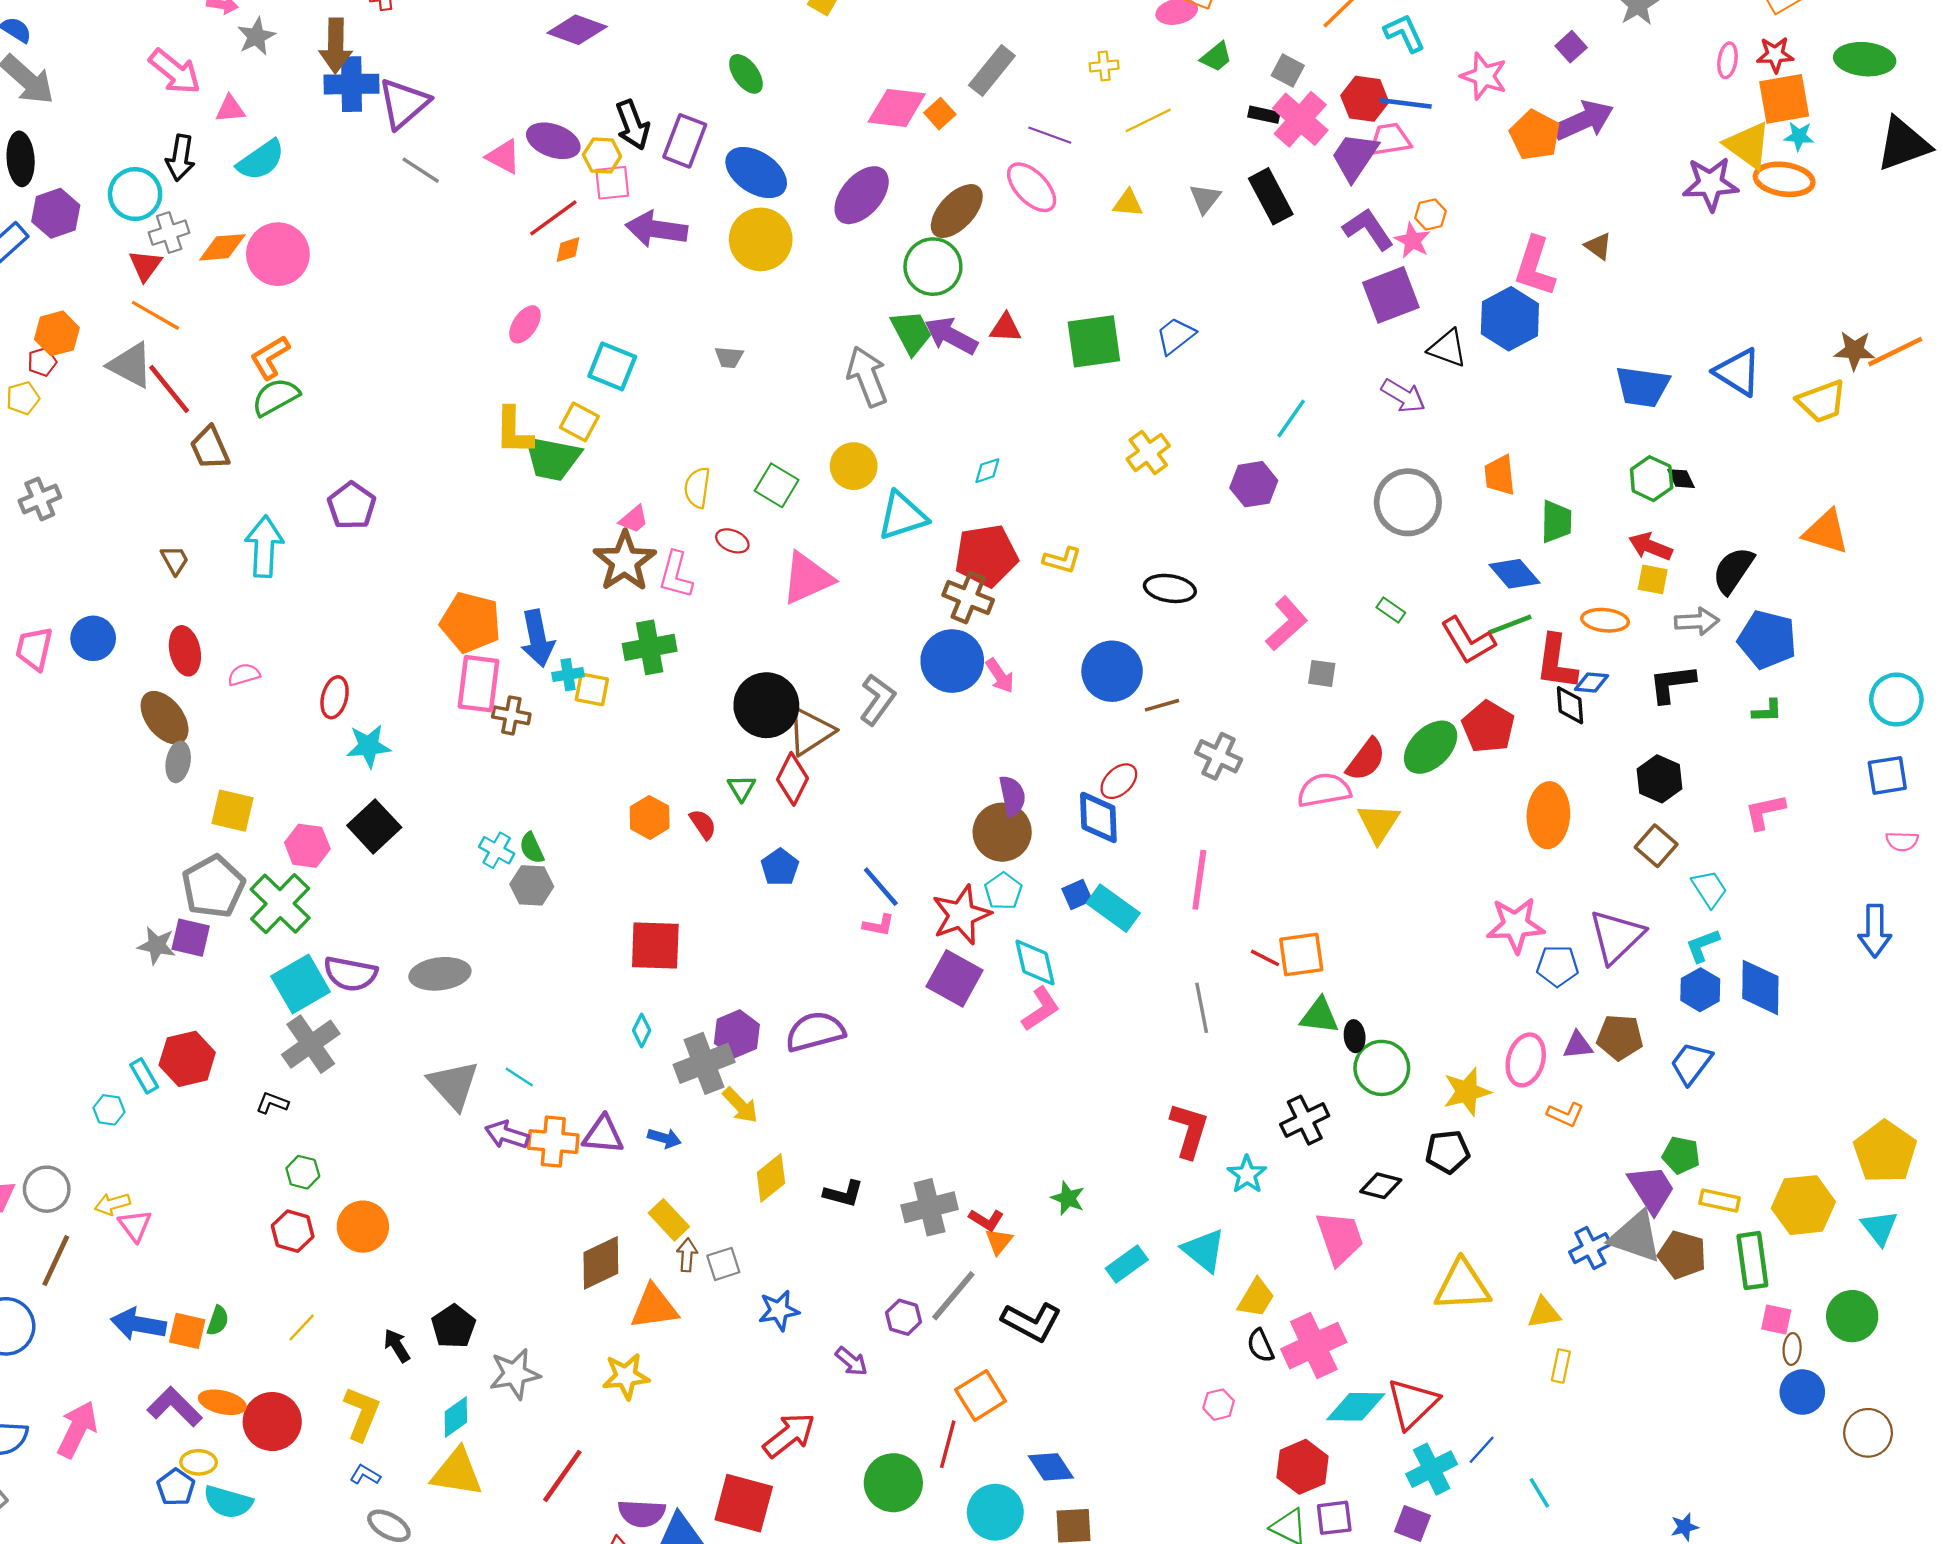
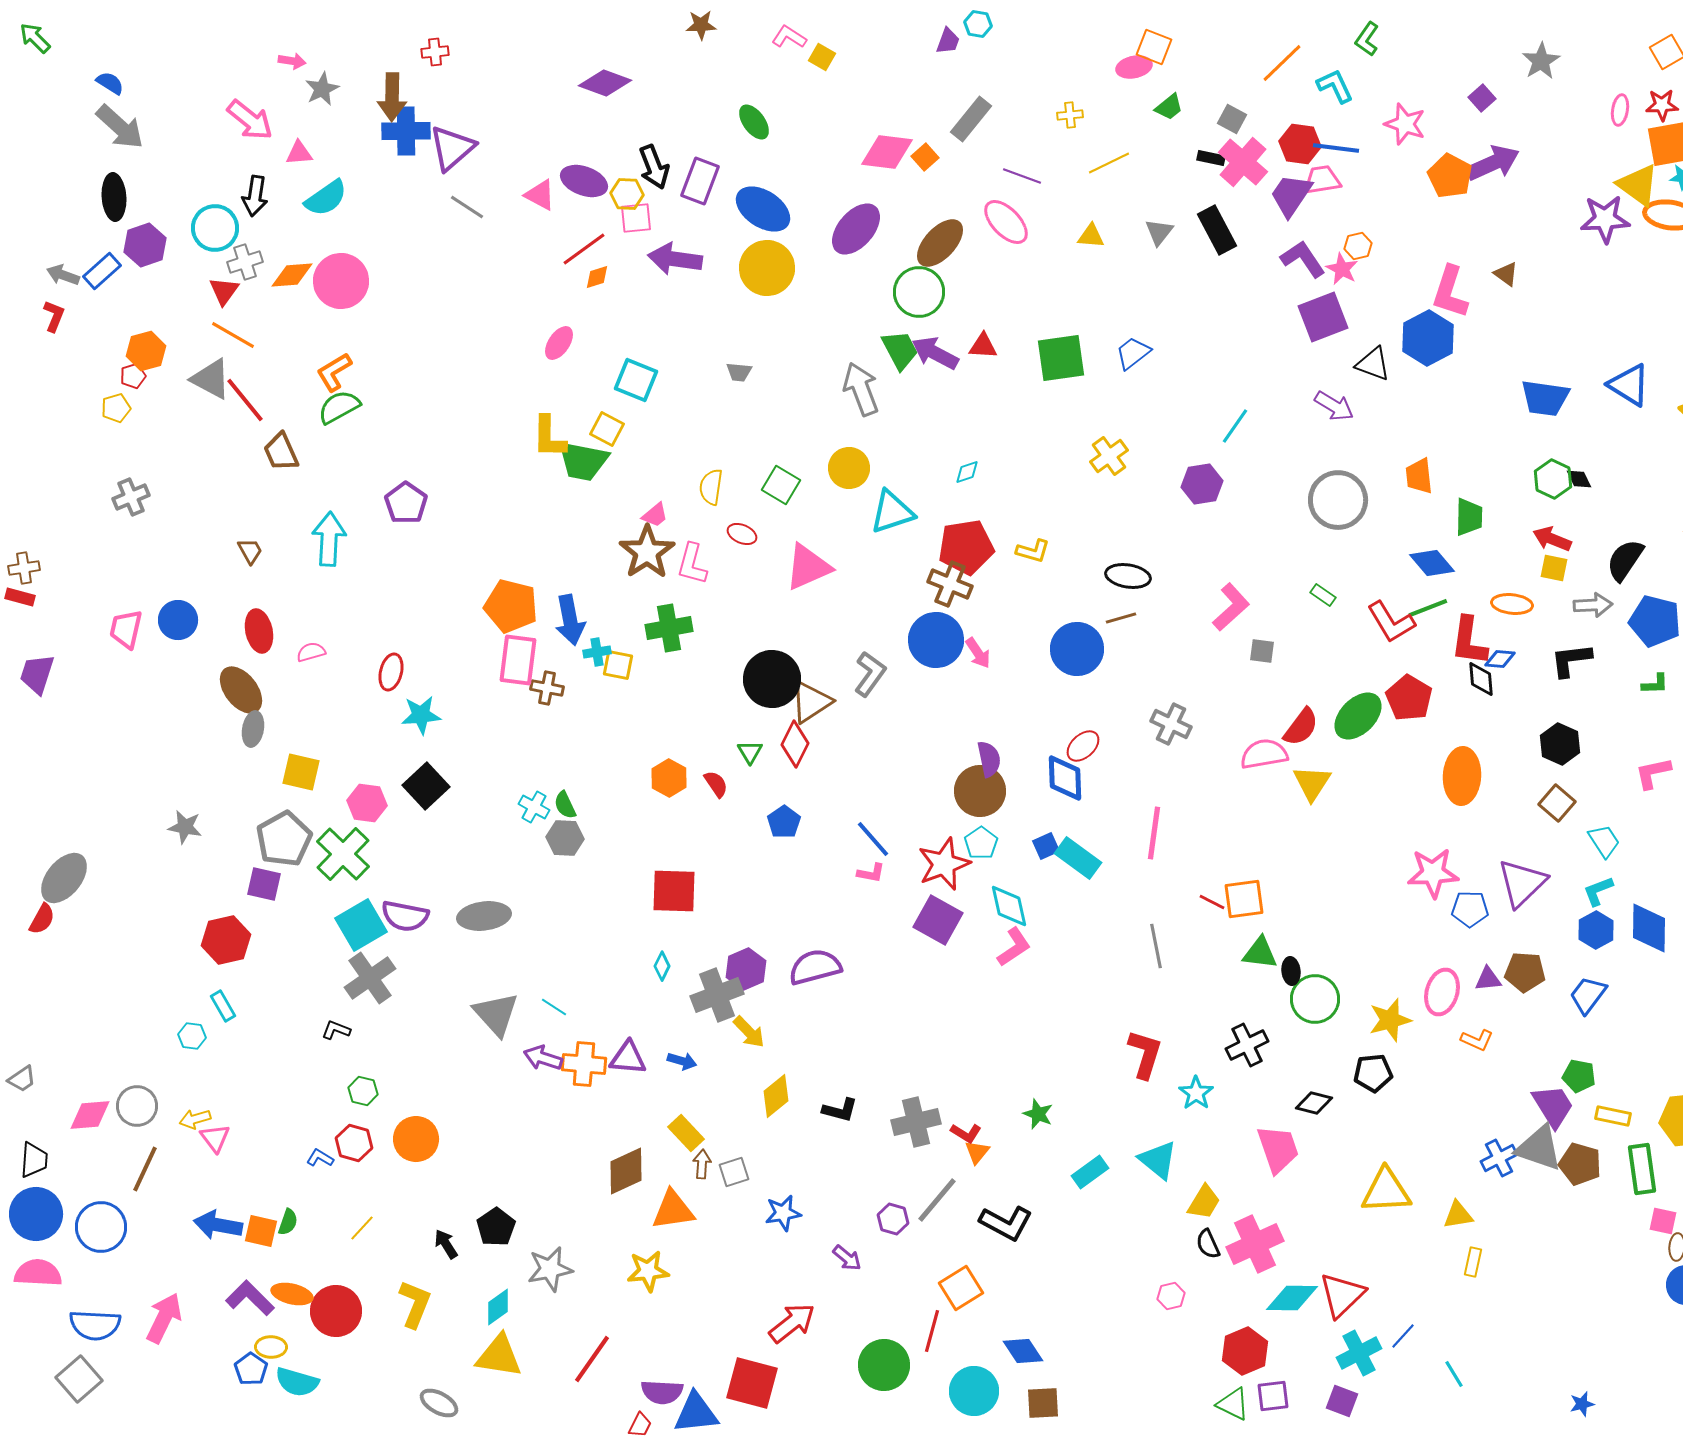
brown line: (1162, 705) -> (1121, 618), moved
gray star: (157, 945) -> (185, 827), moved
red hexagon: (187, 1059) -> (226, 940), moved
blue L-shape: (365, 1475) -> (320, 1158), moved

